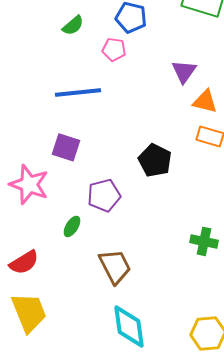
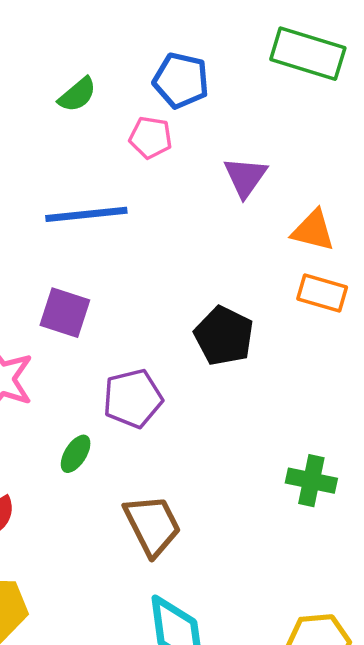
purple triangle: (184, 71) -> (245, 177), moved

